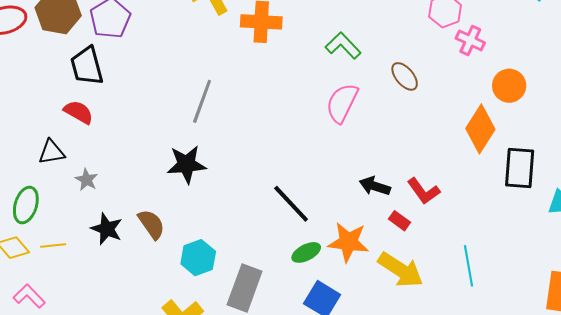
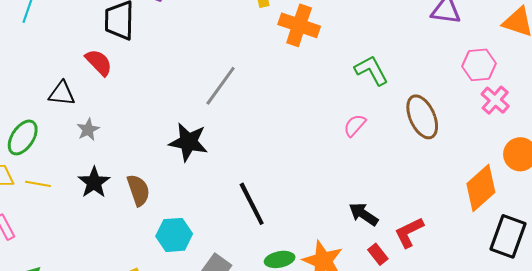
brown ellipse: (405, 76) -> (422, 117), size x1.4
pink semicircle: (342, 103) -> (355, 125), size x0.6
red L-shape: (423, 191) -> (409, 232), turned 84
black line: (291, 204) -> (252, 204), moved

